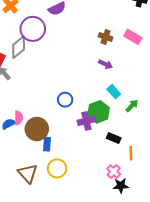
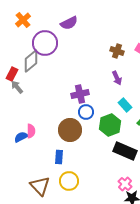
purple arrow: (106, 64) -> (117, 78), turned 40
blue circle: (65, 100) -> (86, 112), moved
purple cross: (86, 121) -> (80, 94), moved
brown circle: (37, 129) -> (70, 130), moved
black rectangle: (114, 138) -> (125, 151), size x1.6

